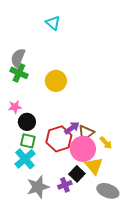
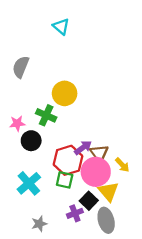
green cross: (19, 73) -> (46, 115), moved
brown triangle: (86, 133) -> (99, 153), turned -30
green square: (28, 141) -> (65, 180), moved
gray star: (38, 187) -> (39, 224), moved, size x0.6
gray ellipse: (108, 191) -> (106, 220), moved, turned 55

